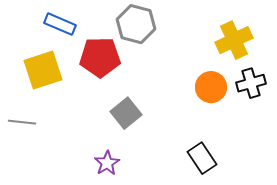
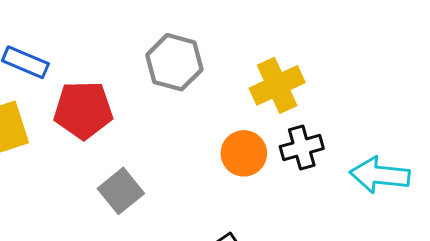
gray hexagon: (136, 24) -> (174, 62), moved

